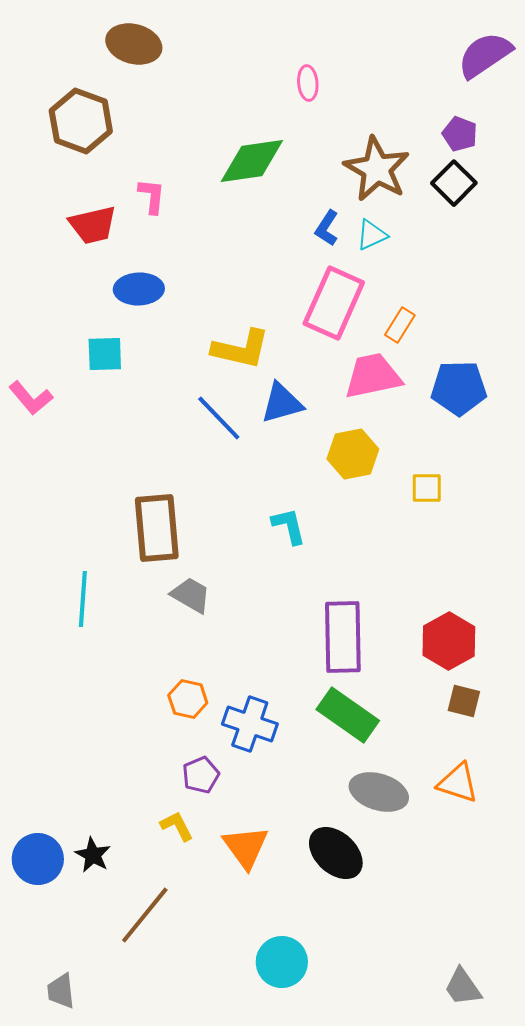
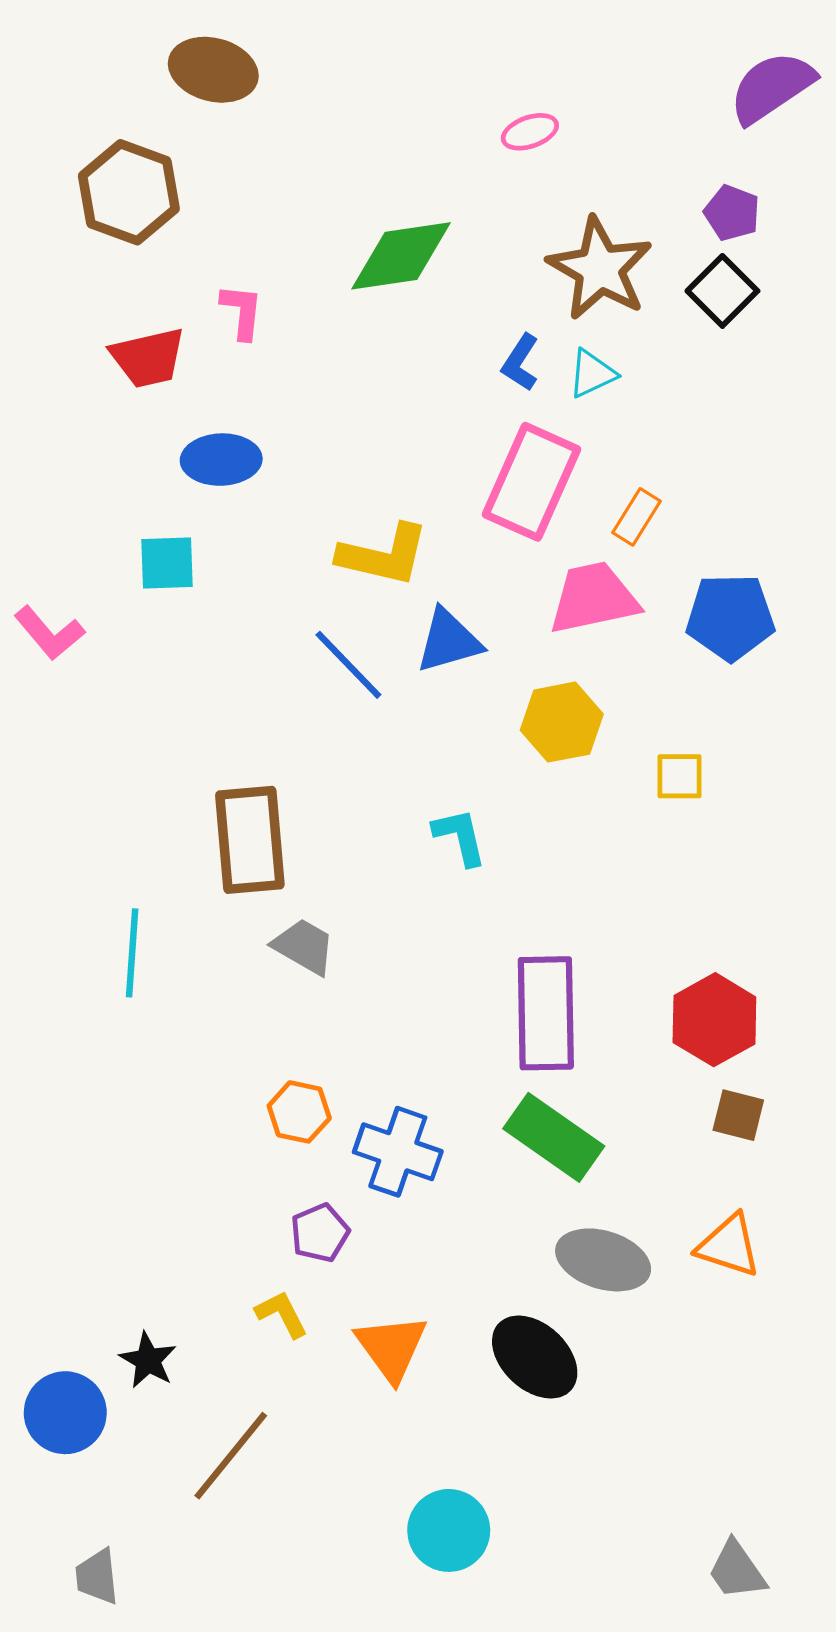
pink ellipse: (308, 83) -> (530, 132), moved, turned 76
blue circle: (38, 859) -> (65, 1413), moved

